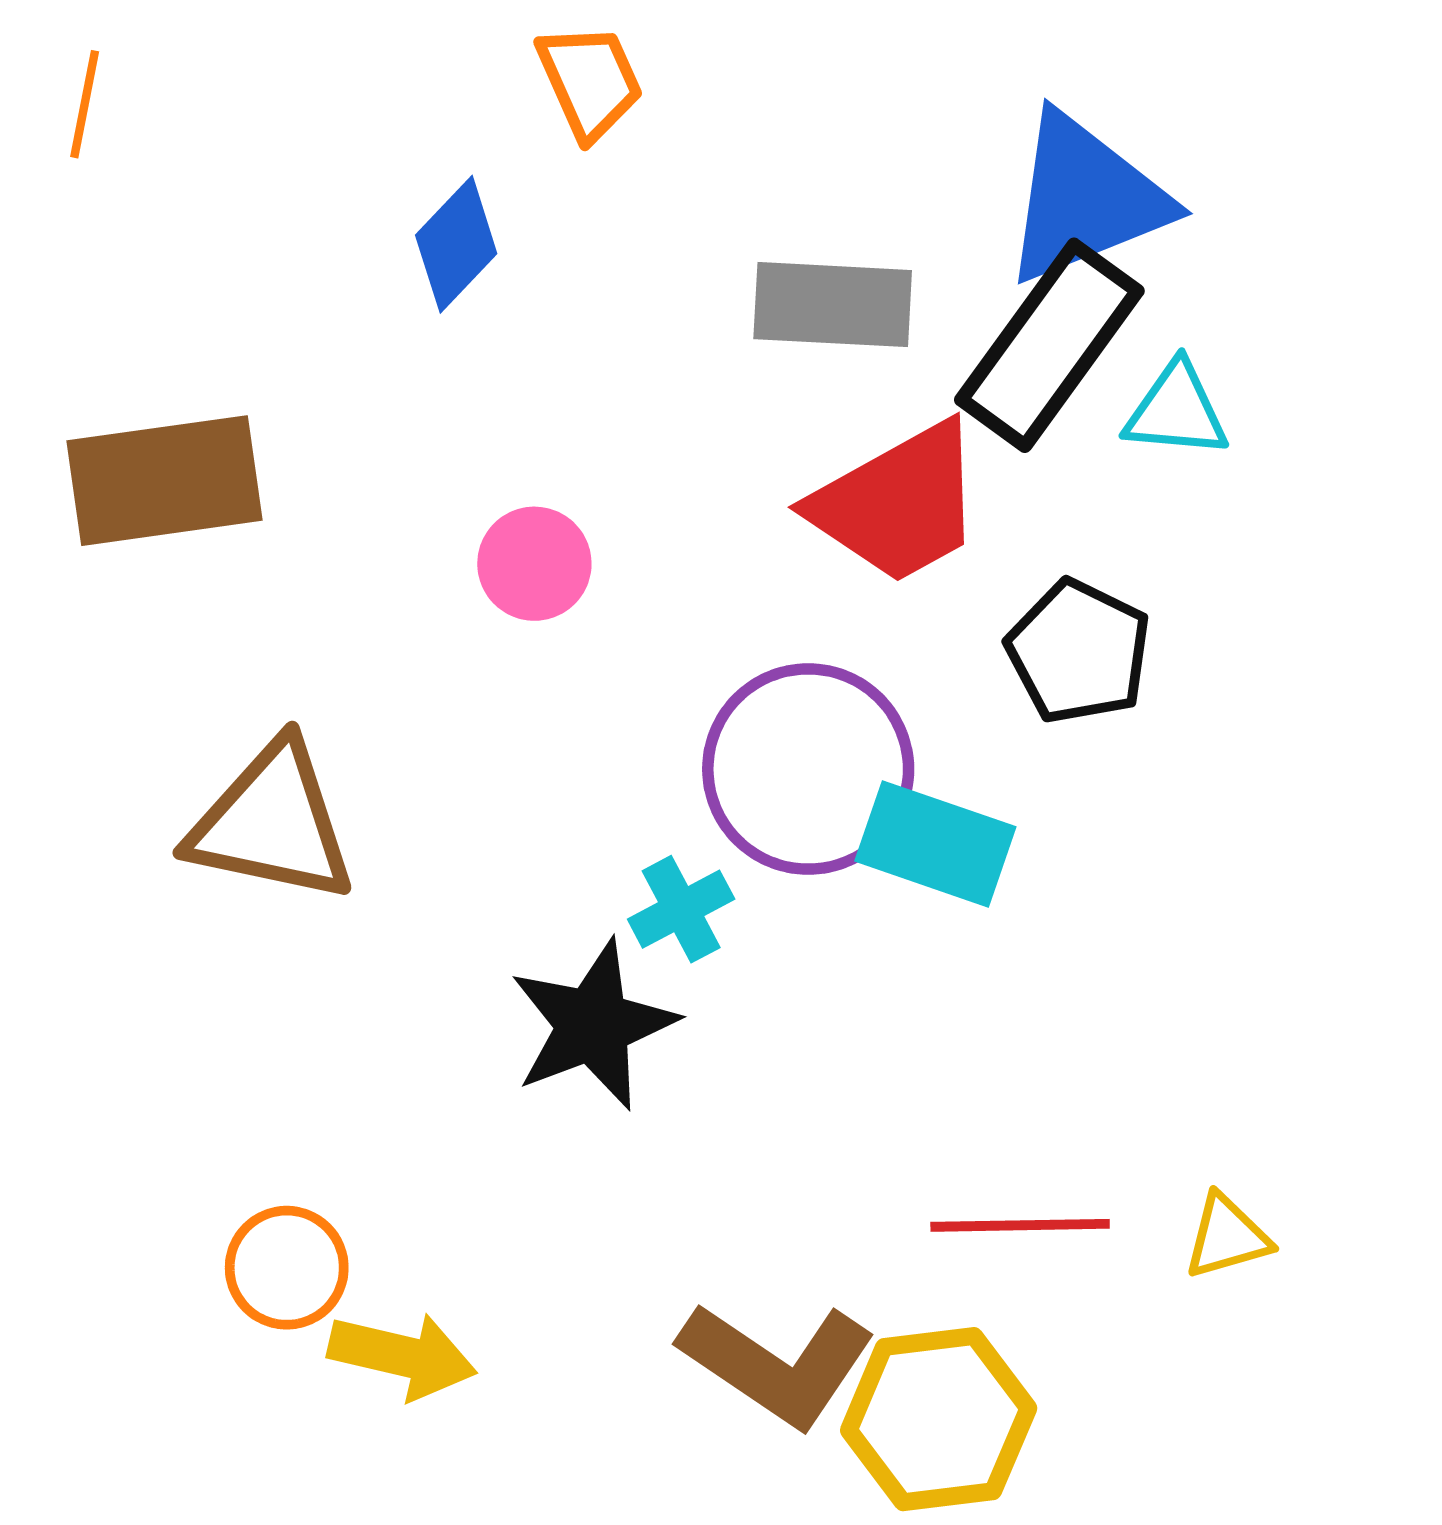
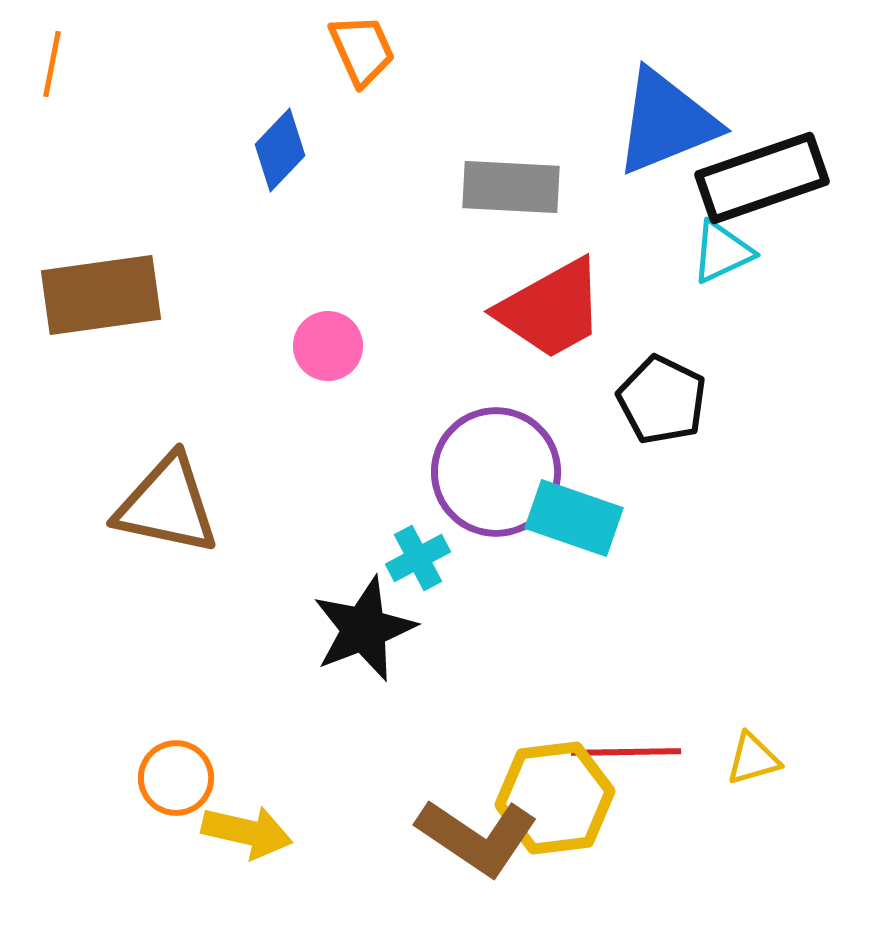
black rectangle: (1049, 345) -> (762, 178), moved, turned 35
cyan triangle: (1176, 411) -> (722, 252), turned -30
yellow hexagon: (939, 1419) -> (555, 798), moved

